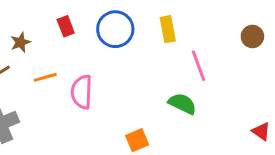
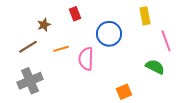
blue circle: (115, 29) -> (109, 34), moved

